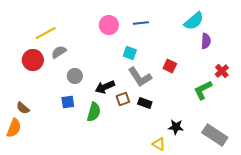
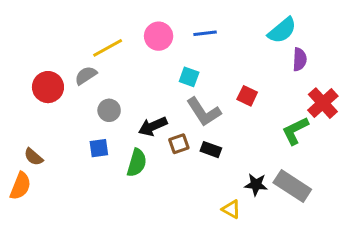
yellow line: (46, 33) -> (108, 48), moved
red cross: (222, 71) -> (323, 103), size x1.5
gray rectangle: (215, 135) -> (292, 186), moved

